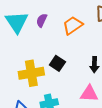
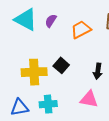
cyan triangle: (17, 22) -> (26, 20), turned -35

